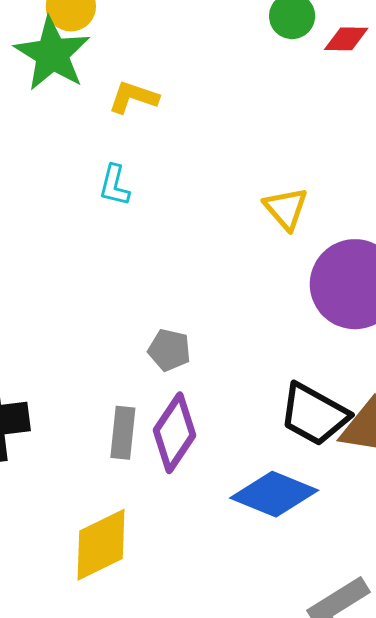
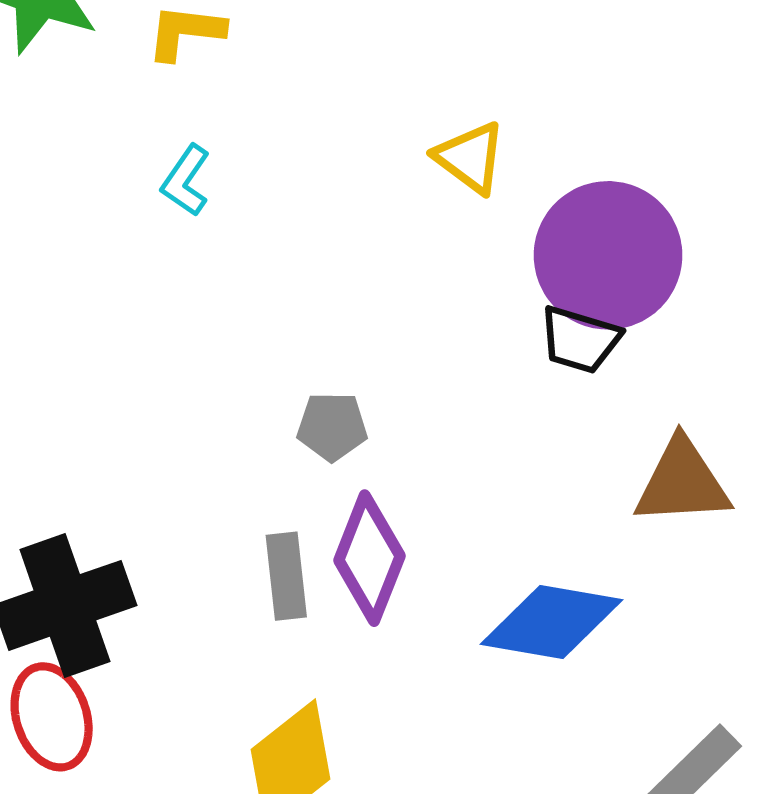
cyan L-shape: (114, 185) -> (186, 181), turned 33
black trapezoid: (314, 414) -> (580, 340), moved, size x0.7

